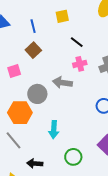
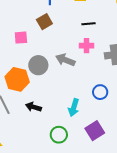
black line: (77, 42) -> (89, 24), turned -56
cyan arrow: (54, 130) -> (74, 108), moved
black arrow: (35, 163) -> (33, 107), moved

